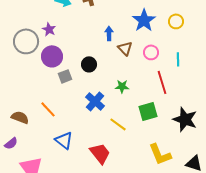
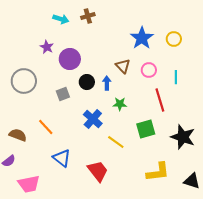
blue arrow: (109, 33) -> (107, 83), moved
gray circle: (26, 41) -> (24, 81), moved
purple circle: (52, 56) -> (70, 59), moved
yellow L-shape: (160, 154) -> (158, 172), turned -75

